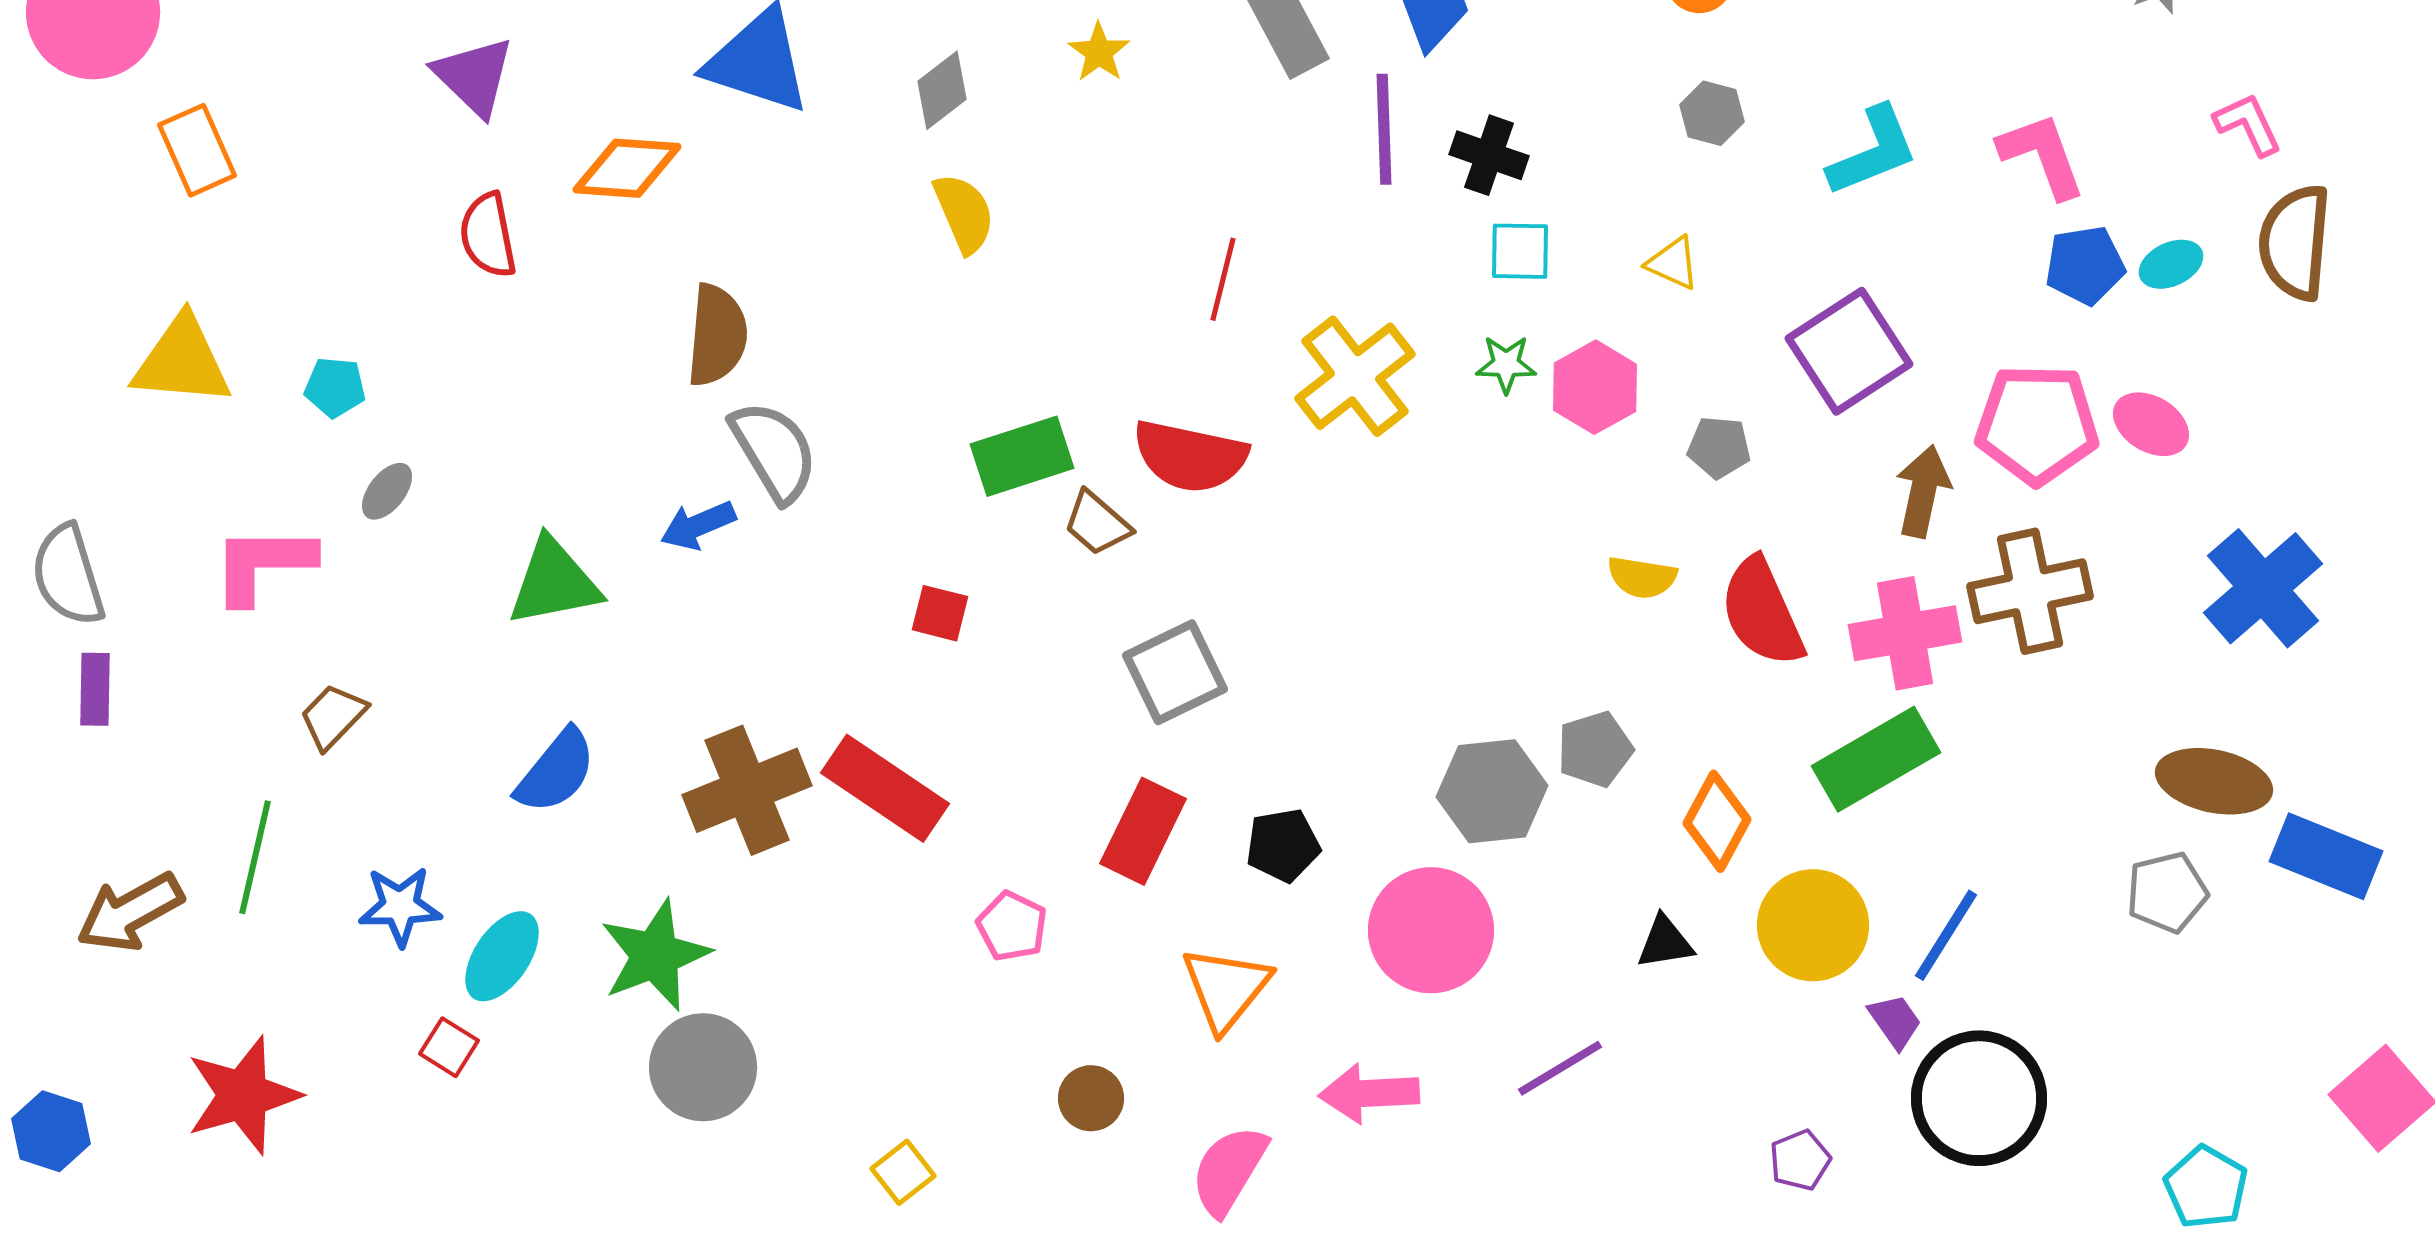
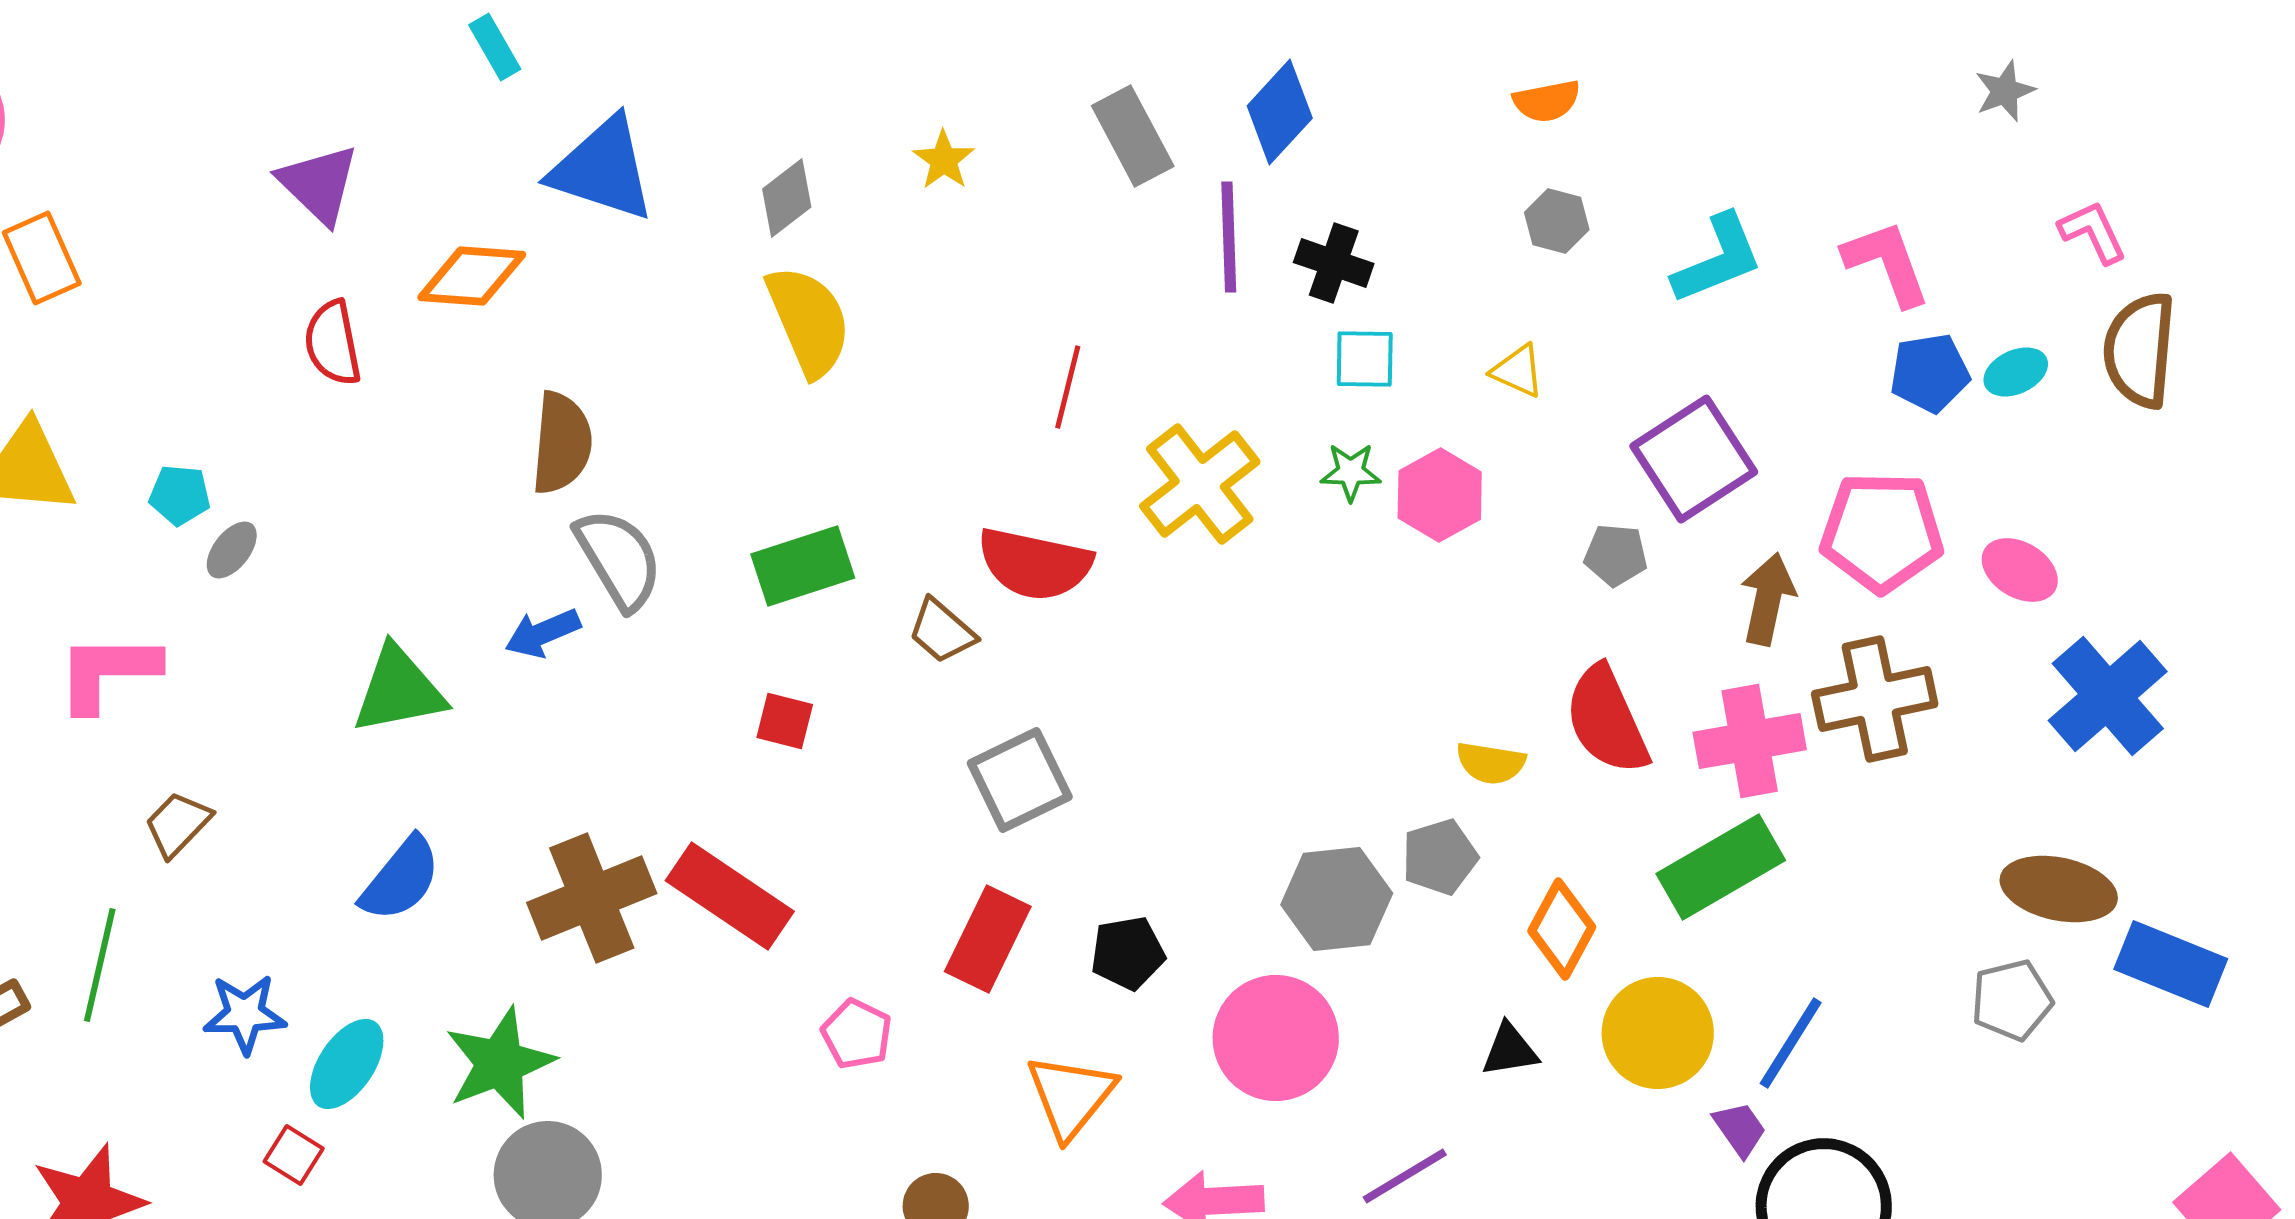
yellow semicircle: (964, 213) -> (809, 321), size x1.4
pink ellipse: (2151, 424) -> (2020, 570), moved
gray pentagon: (1719, 447) -> (1616, 555), moved
green rectangle: (1022, 456) -> (803, 566), moved
gray ellipse: (387, 491) -> (232, 550), moved
yellow semicircle: (1642, 577) -> (1491, 763), moved

